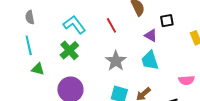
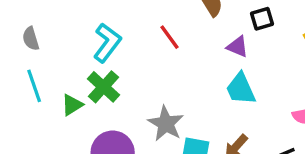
cyan L-shape: (74, 25) -> (107, 43), turned 80
gray star: (116, 61) -> (166, 124), moved
green triangle: (38, 69) -> (72, 105), moved, turned -40

